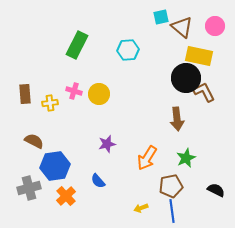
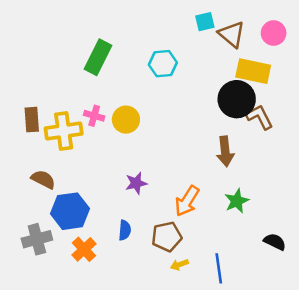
yellow cross: (50, 103) -> (64, 131), size x1.8
blue semicircle: (98, 181) -> (125, 230), turned -133
brown pentagon: (171, 186) -> (167, 237), moved

